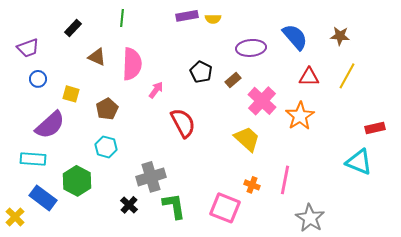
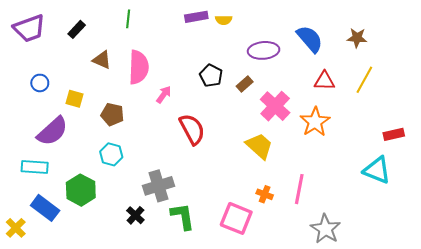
purple trapezoid: (28, 48) -> (29, 28), moved, size x1.4
brown pentagon: (107, 109) -> (112, 114), turned -30

